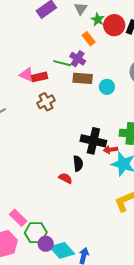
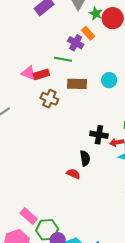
purple cross: (78, 59) -> (76, 43), moved
brown rectangle: (83, 78) -> (77, 84), moved
brown cross: (46, 102) -> (49, 99), turned -36
black cross: (93, 141) -> (99, 135), size x0.7

